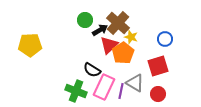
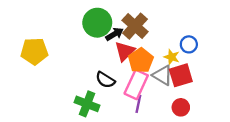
green circle: (85, 20) -> (97, 23), size x1.6
yellow star: (131, 37) -> (172, 57), moved
gray triangle: (135, 83) -> (162, 75), moved
pink rectangle: (104, 87) -> (136, 84), moved

